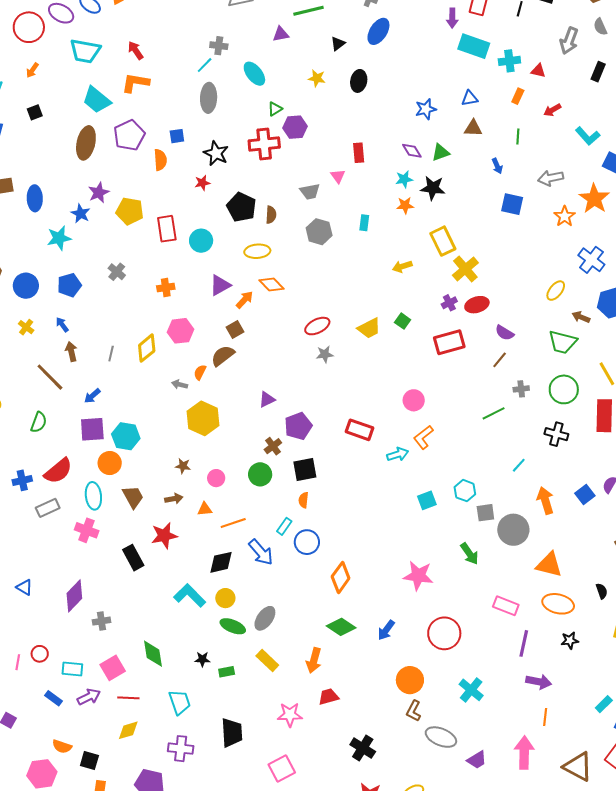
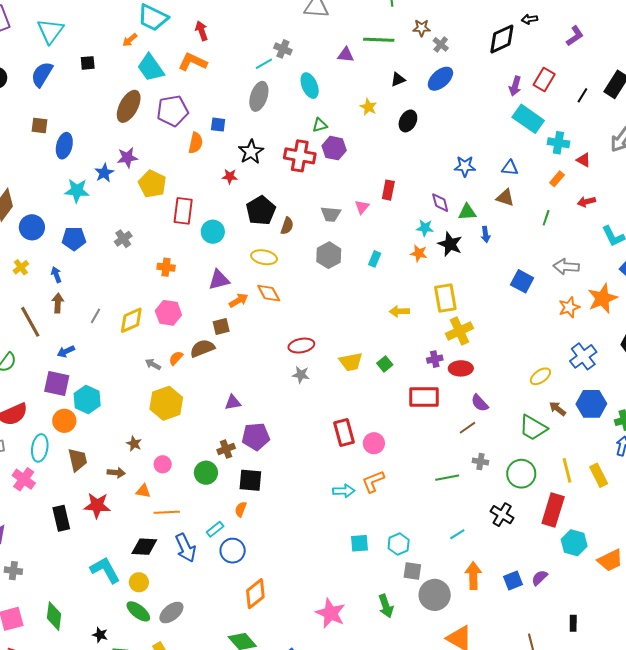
orange arrow: (32, 70) -> (130, 40), moved
blue arrow: (497, 166) -> (486, 234), moved
red rectangle: (360, 430) -> (344, 432), moved, turned 40

